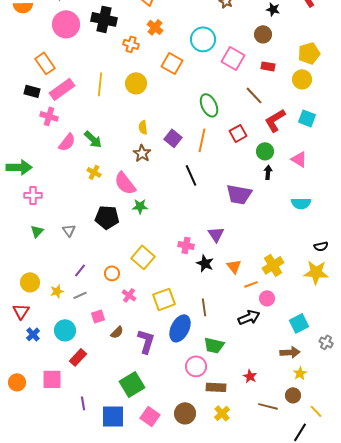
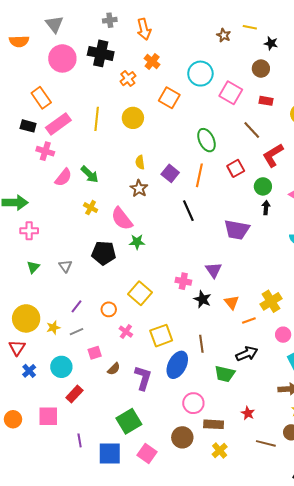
orange cross: (131, 44) -> (128, 79), turned 35
yellow circle: (30, 282) -> (26, 318), size x1.4
pink circle: (267, 298) -> (283, 335), moved
green trapezoid: (214, 345) -> (225, 374), moved
brown circle: (185, 413) -> (182, 437), moved

